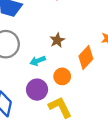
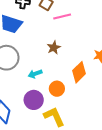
brown star: (57, 40) -> (54, 48), moved

